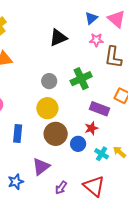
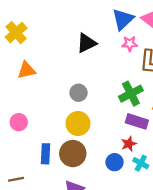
blue triangle: (91, 18) -> (123, 19), size x1.5
green cross: (81, 79) -> (131, 94), moved
brown circle: (56, 134) -> (73, 154), moved
cyan cross: (102, 154) -> (141, 163), moved

